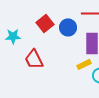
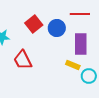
yellow rectangle: (84, 64) -> (73, 65), turned 48

